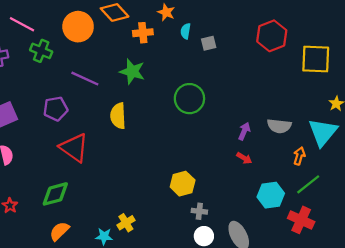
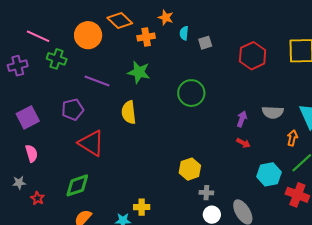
red hexagon: (272, 36) -> (253, 56), moved
yellow cross: (126, 223) -> (142, 207), turned 35

